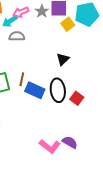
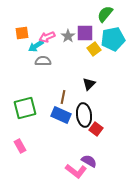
brown line: (22, 79) -> (63, 97), moved
red square: (77, 98) -> (96, 129), moved
purple semicircle: (70, 142) -> (89, 161), moved

